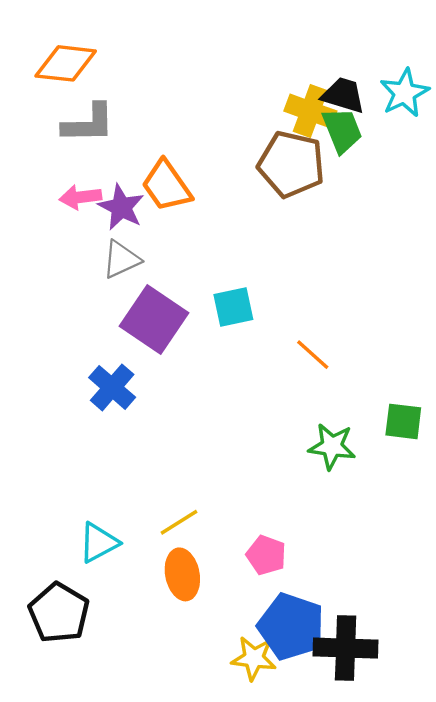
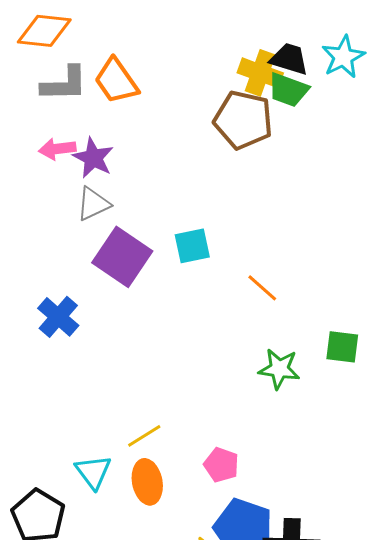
green trapezoid: (342, 130) -> (288, 90), turned 132
orange trapezoid: (167, 186) -> (116, 81), moved
blue cross: (112, 387) -> (58, 317), moved
cyan triangle: (99, 543) -> (93, 472), moved, turned -39

